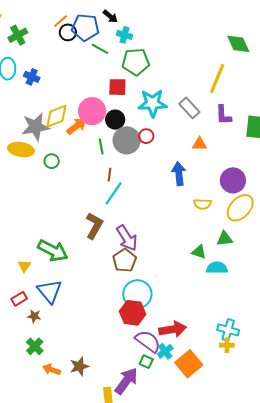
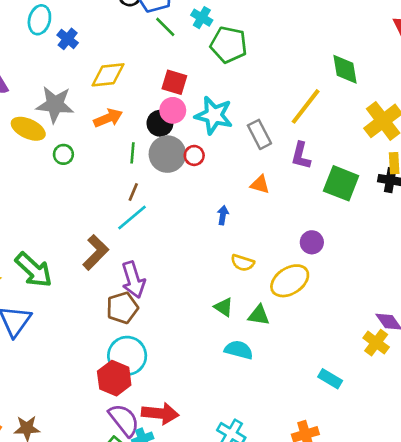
green pentagon: (136, 62) -> (229, 45), moved
pink circle: (92, 111) -> (173, 110), moved, size x0.7
yellow diamond: (56, 116) -> (108, 75), moved
blue arrow: (179, 174) -> (223, 215), size x0.6
purple circle: (233, 180) -> (312, 242), moved, size x0.7
green triangle: (199, 252) -> (224, 307), moved

